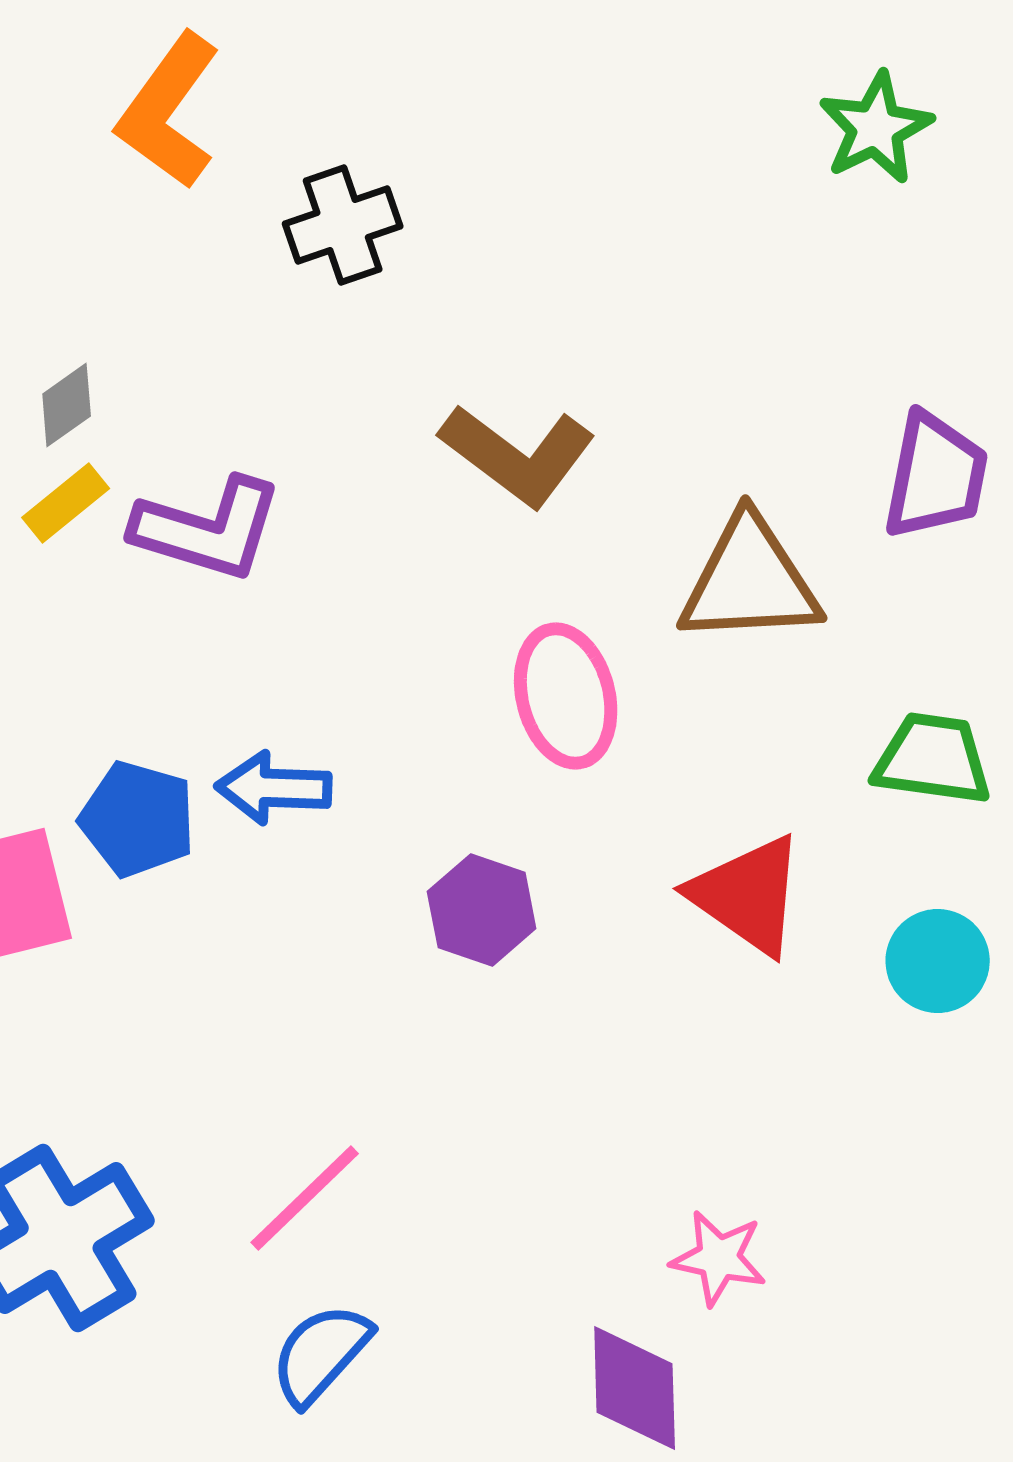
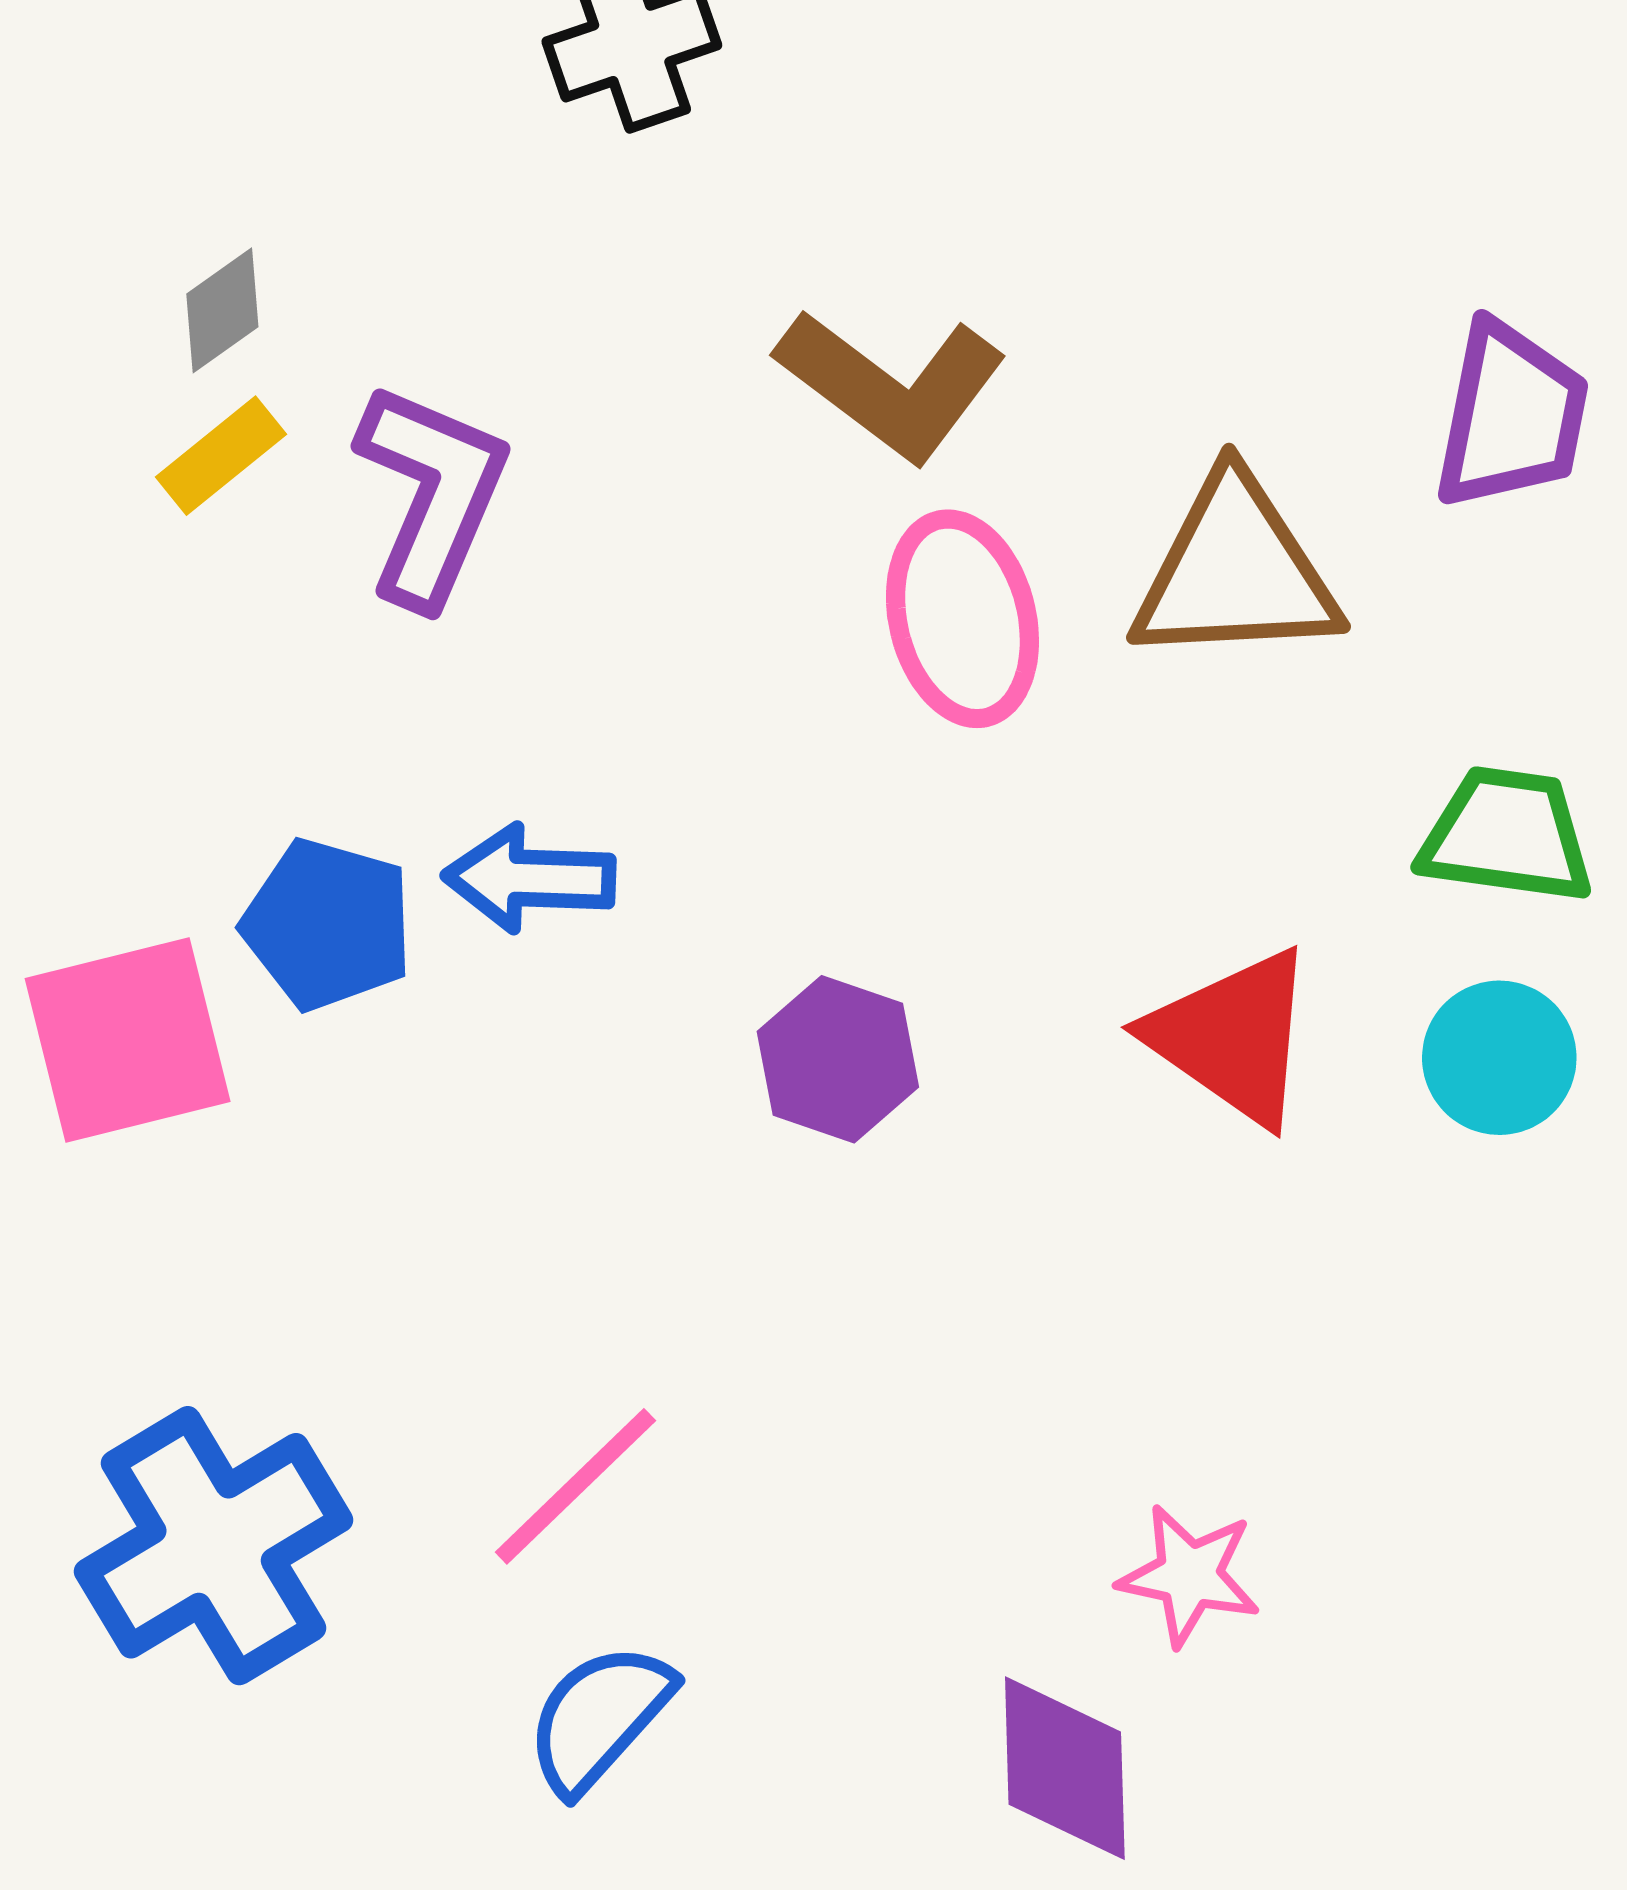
purple L-shape: (208, 529) -> (432, 494), turned -84
pink ellipse: (566, 696) -> (962, 619), moved
cyan circle: (938, 961) -> (1499, 1058), moved

